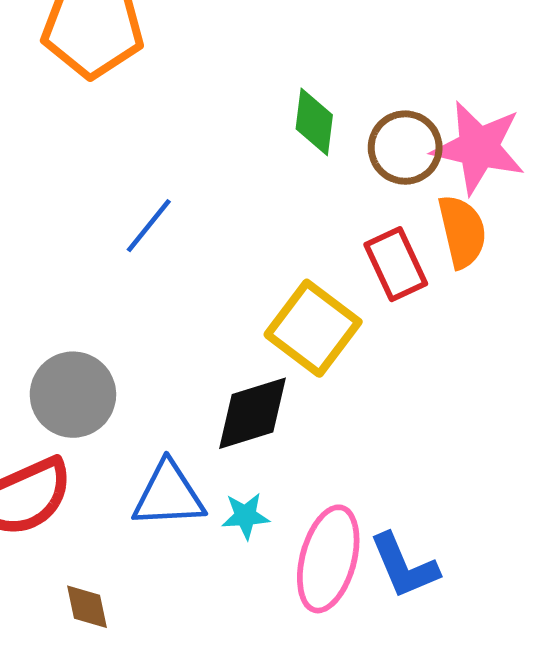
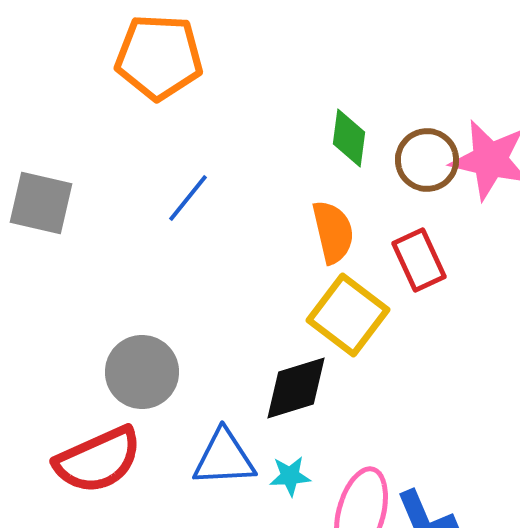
blue line: (149, 226) -> (188, 198), moved
orange semicircle: (462, 231) -> (333, 232), moved

